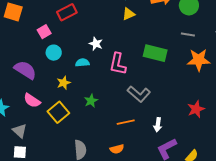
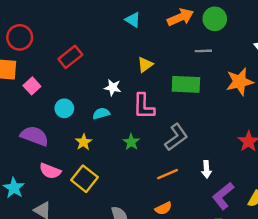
yellow triangle: (129, 14) -> (145, 65), moved
pink square: (44, 32) -> (32, 86), moved
gray line: (188, 35) -> (203, 51), moved
gray L-shape: (139, 94) -> (176, 137), turned -65
green star: (91, 101) -> (131, 142), moved

